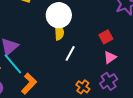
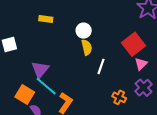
white circle: (59, 15) -> (84, 31), size x0.6
red square: (106, 37) -> (134, 44), size x1.6

